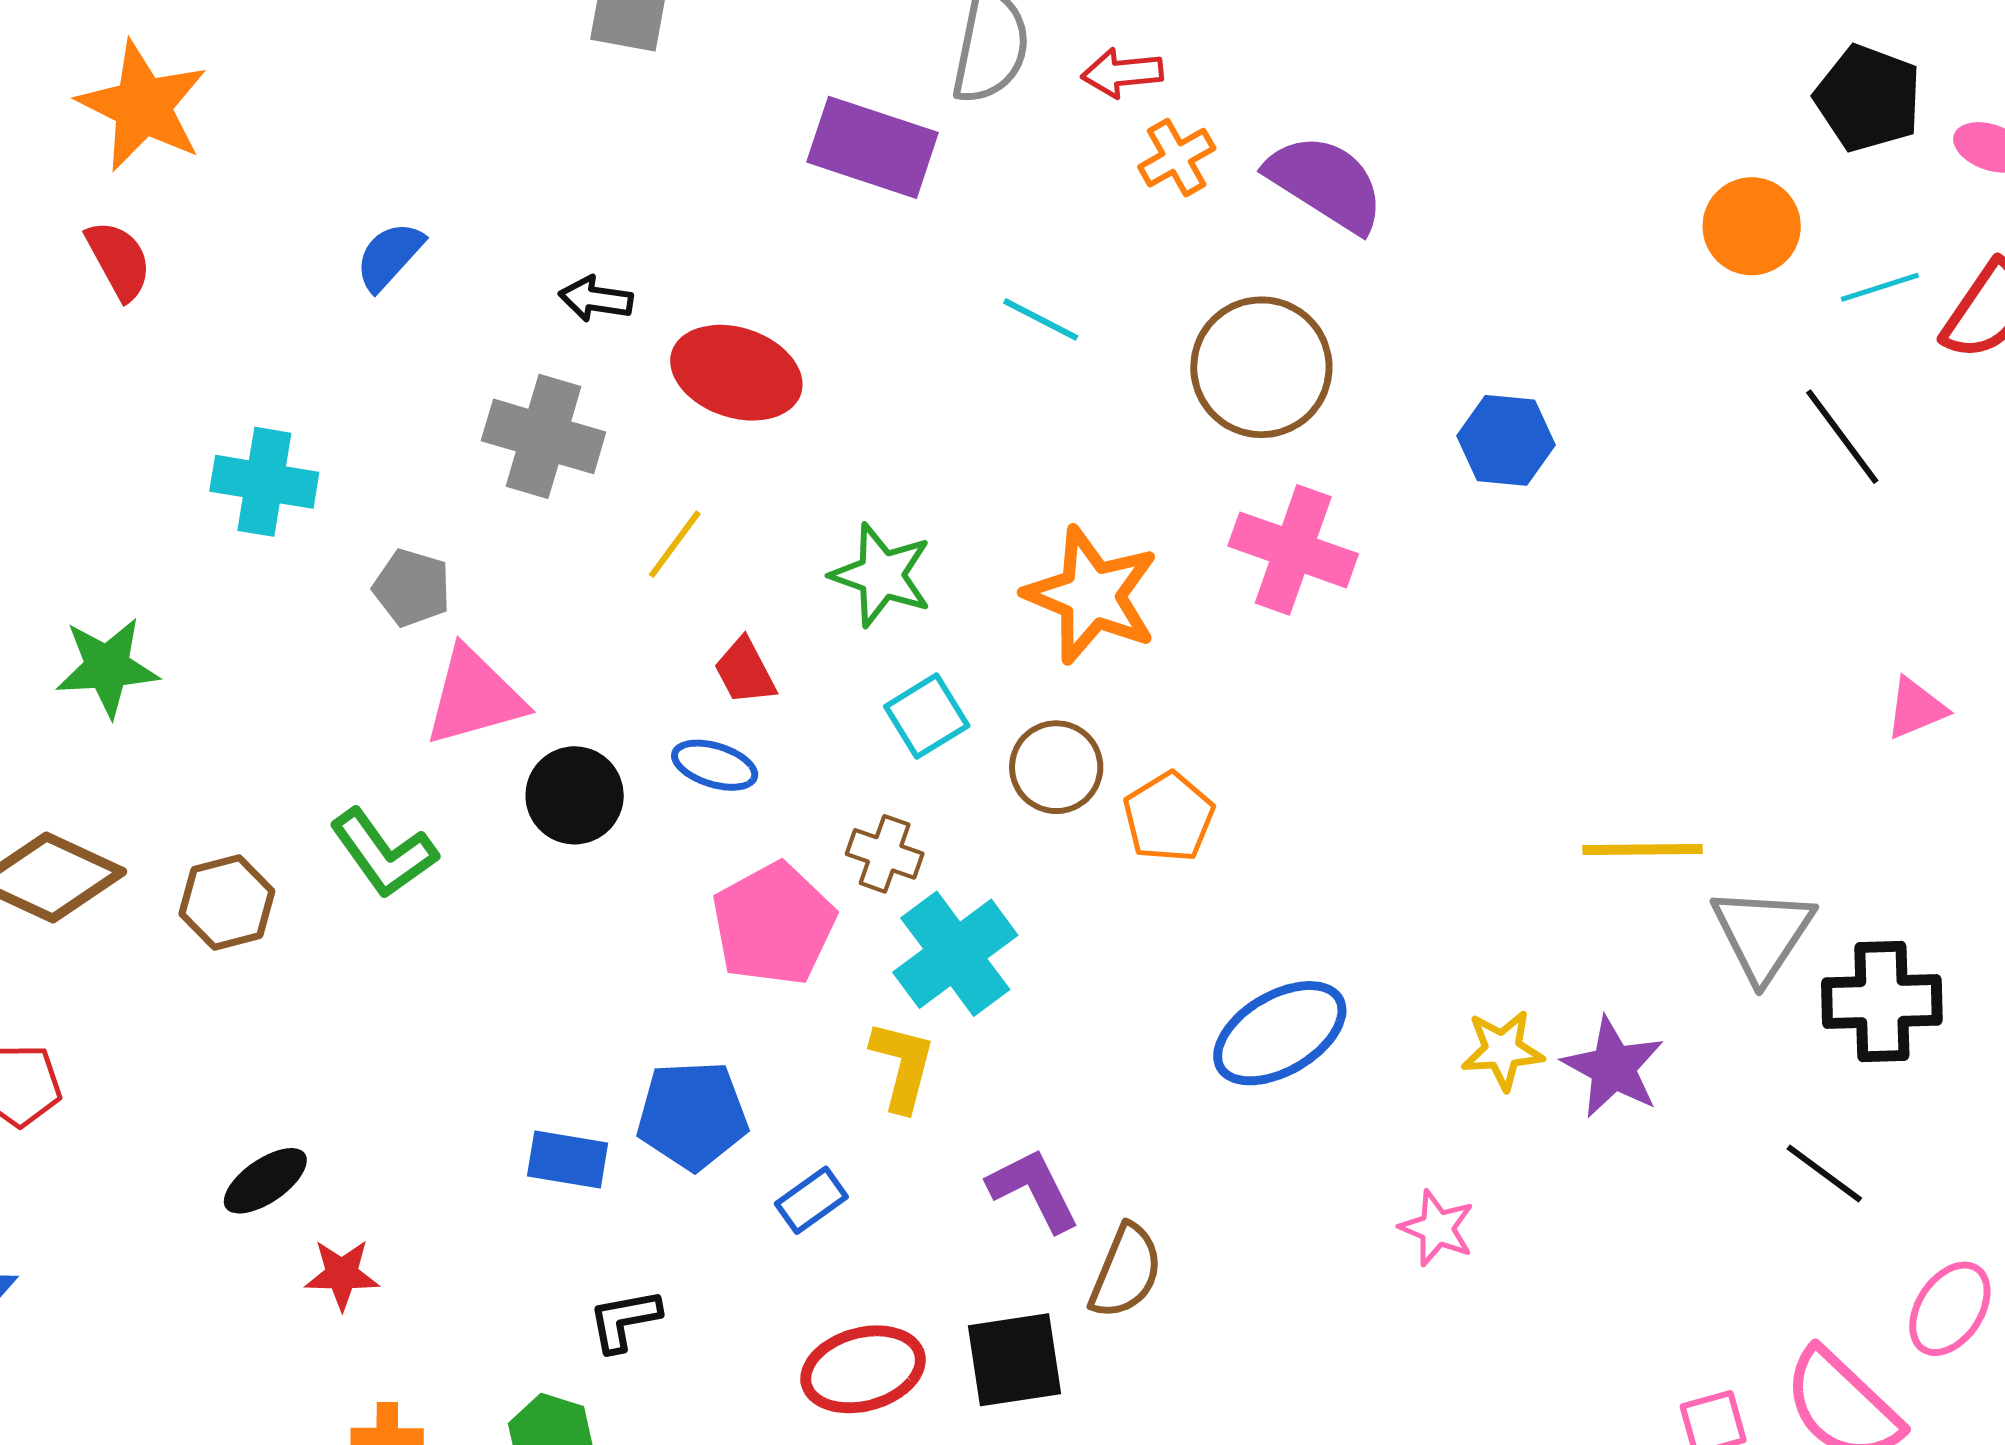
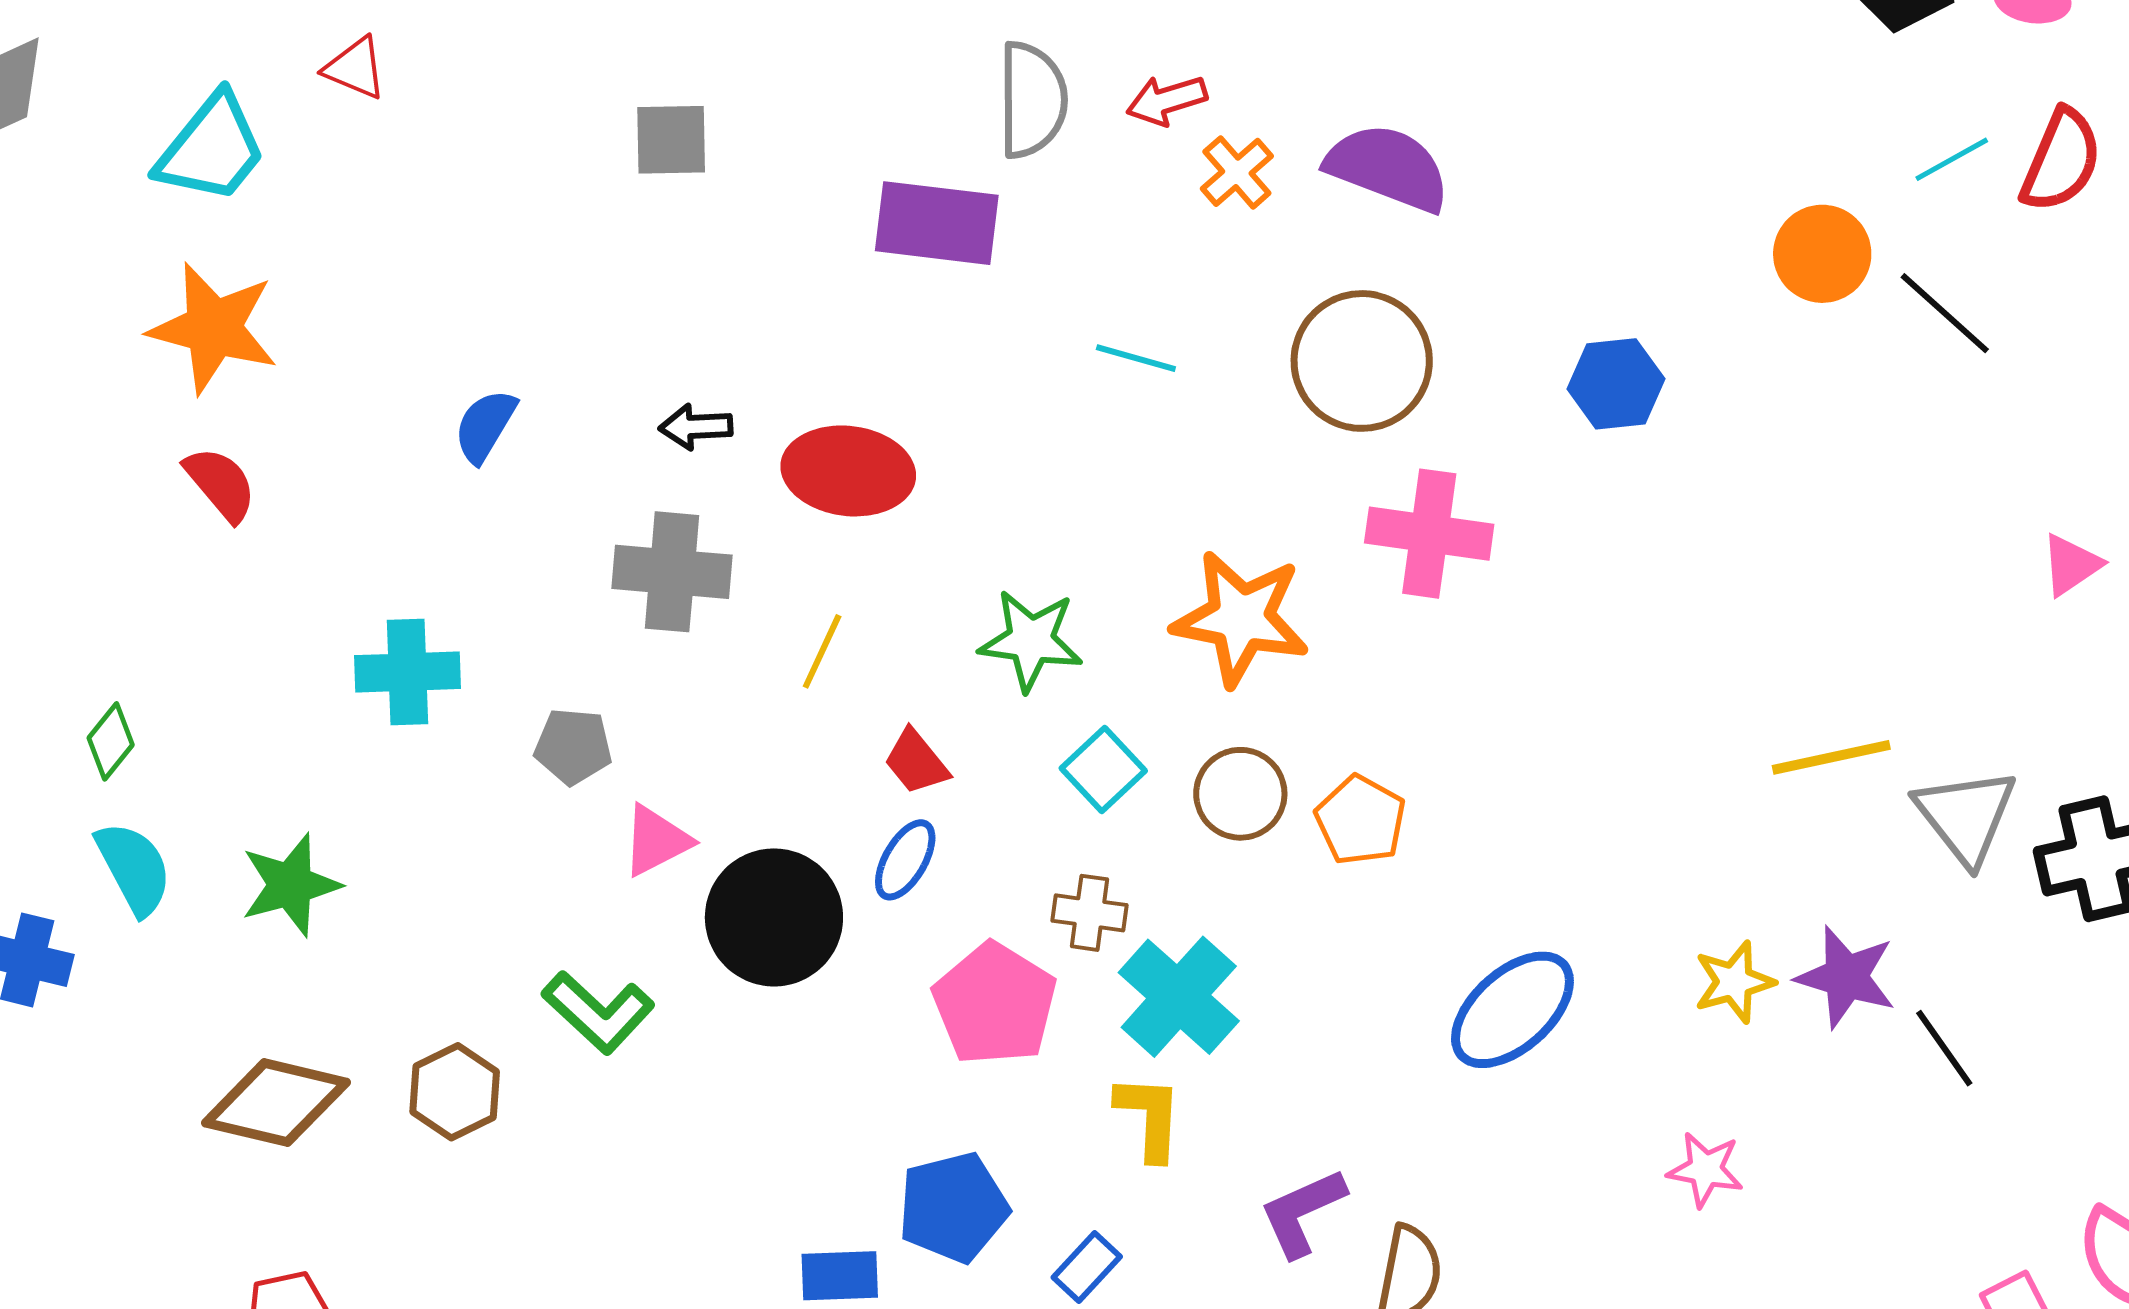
orange circle: (1752, 226) -> (1822, 254), moved
pink triangle: (474, 697) -> (656, 841), size x0.7
blue ellipse: (715, 765) -> (905, 860), turned -66
black circle: (575, 795) -> (774, 917), size x1.4
black line: (1824, 1173) -> (1944, 1048), moved, turned 30
purple L-shape: (1034, 1190) -> (1302, 1212), turned -76

